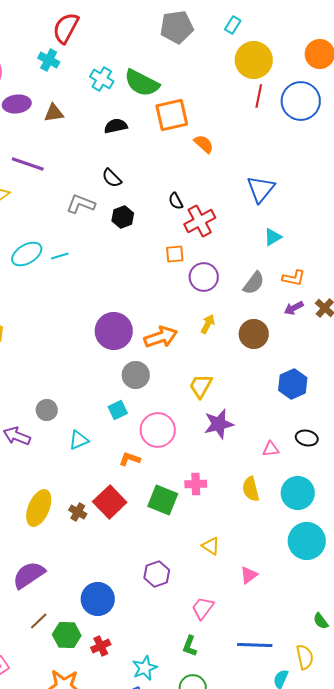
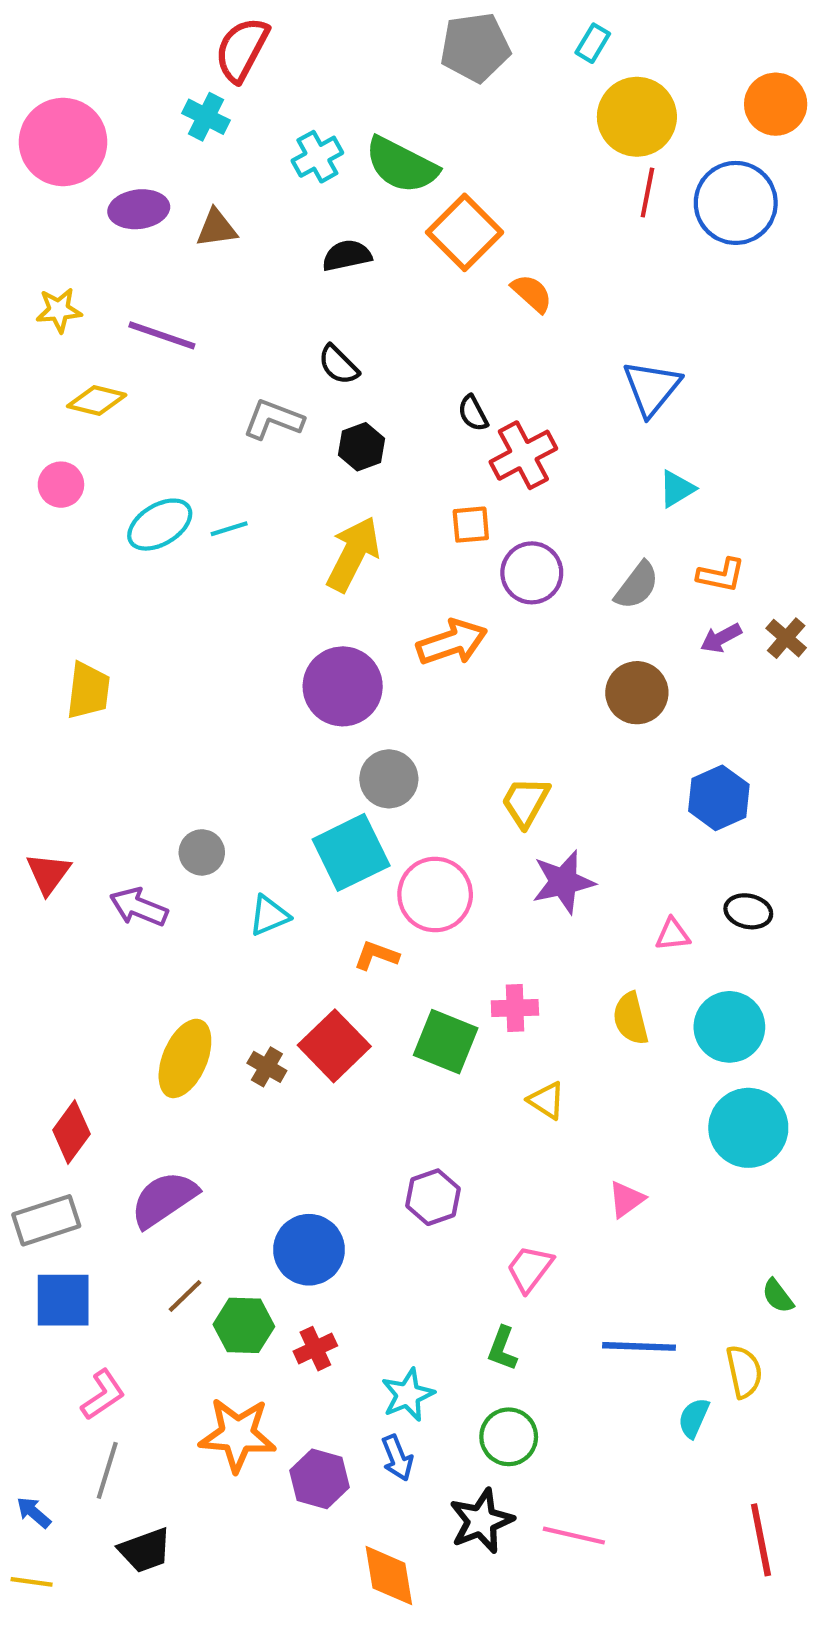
cyan cross: (102, 79) -> (317, 157), turned 30
orange square: (172, 115) -> (465, 232), turned -32
yellow arrow: (208, 324) -> (353, 554), moved, size x1.8
orange arrow: (161, 337) -> (452, 642), moved
cyan square: (118, 410) -> (351, 852), size x1.8
yellow triangle: (211, 546) -> (547, 1100), moved

